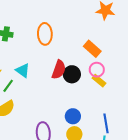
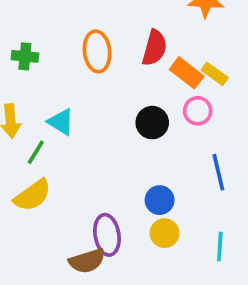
red semicircle: (59, 70) -> (154, 48), moved
yellow rectangle: (99, 81) -> (215, 74), moved
blue line: (106, 123) -> (218, 172), moved

